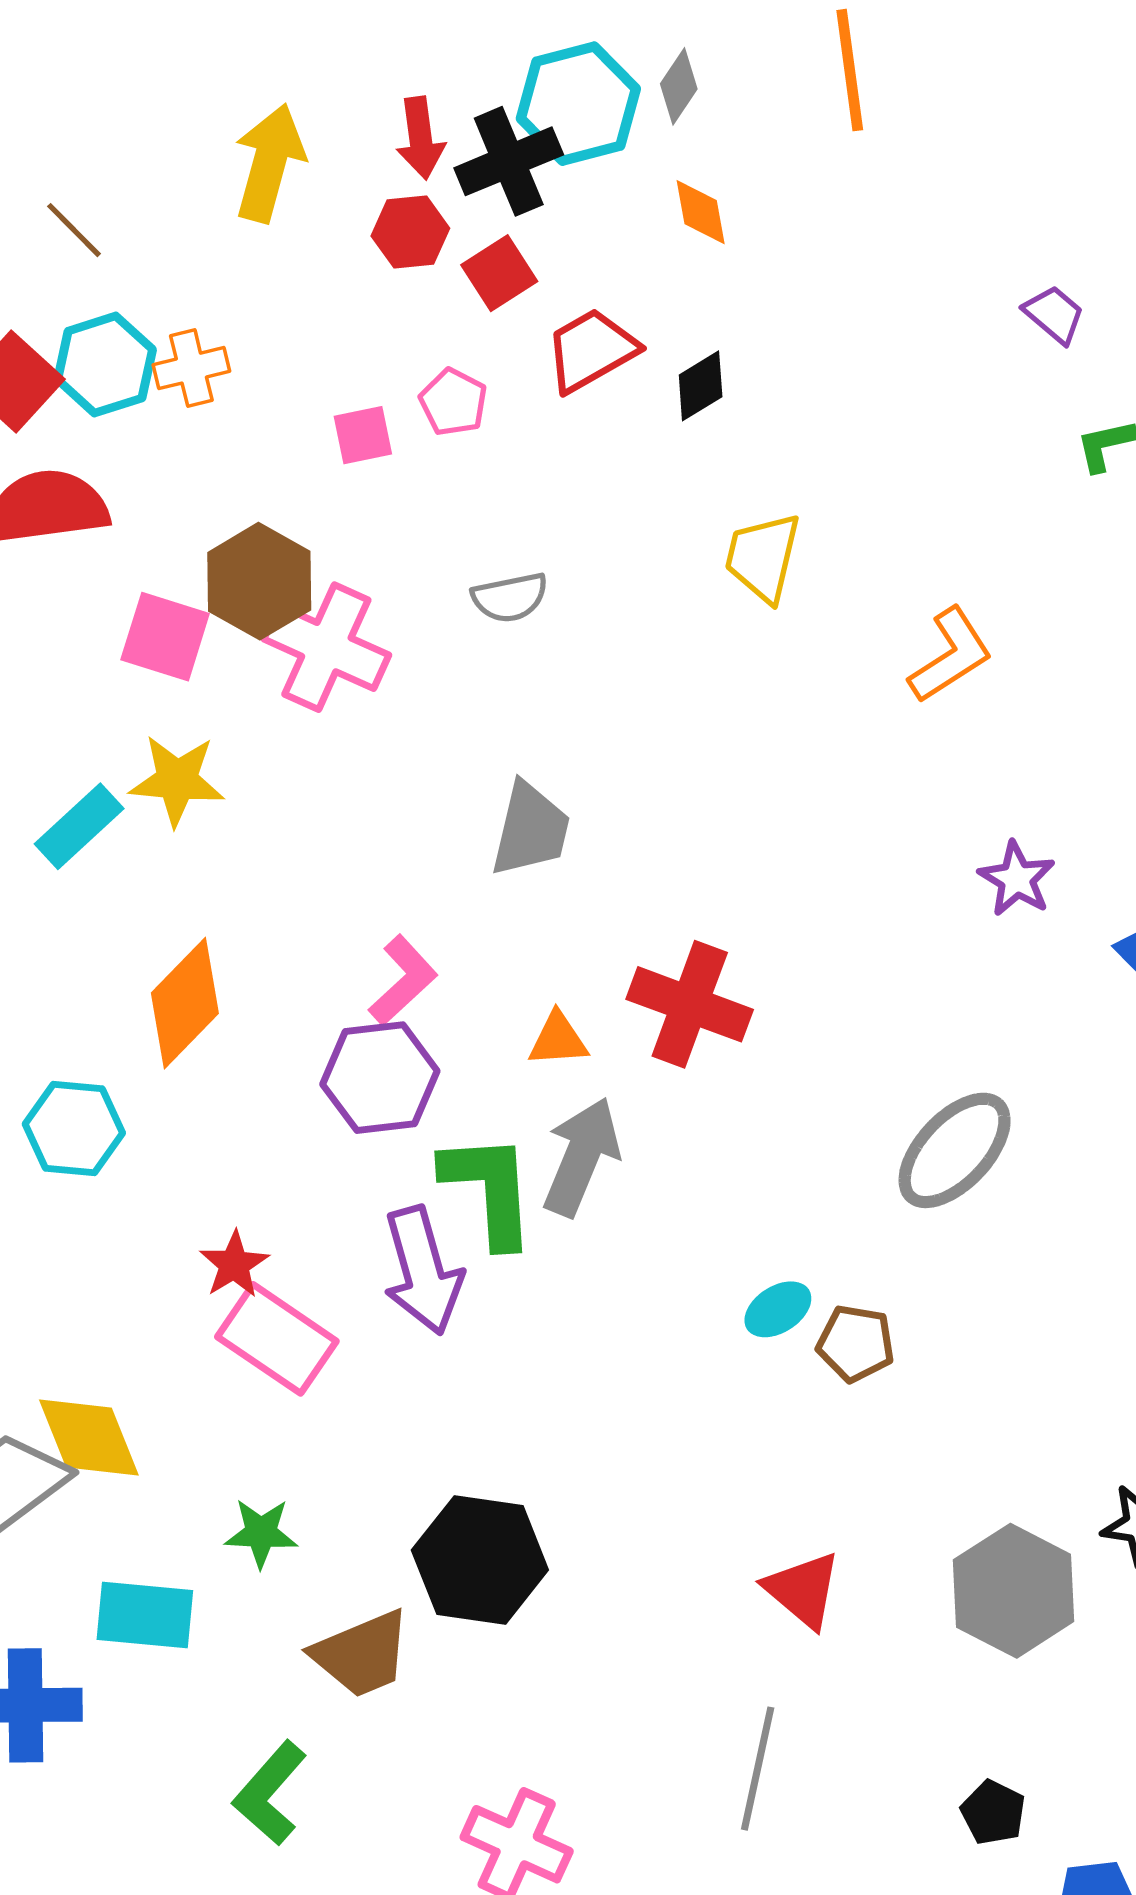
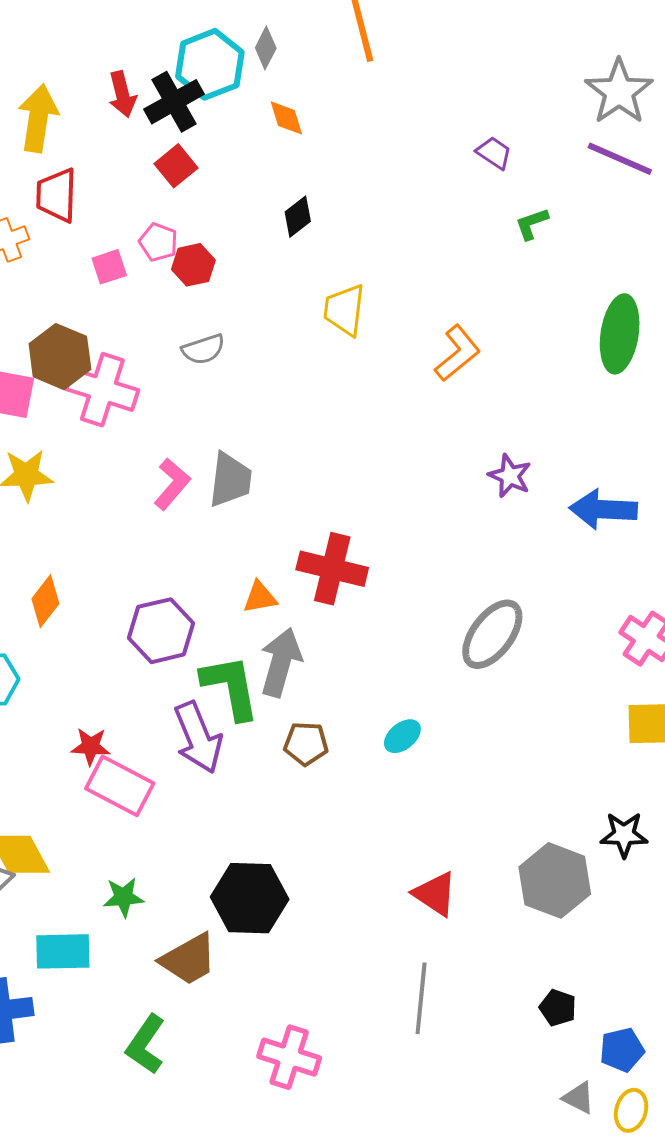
red hexagon: (410, 232) -> (193, 265), moved
red trapezoid: (591, 350) -> (56, 195), moved, turned -52
pink L-shape: (403, 980) -> (172, 484), moved
orange diamond: (185, 1003) -> (45, 601), size x0.7
red star: (234, 1265) -> (91, 746), turned -30
brown pentagon: (856, 1343) -> (306, 744), moved

